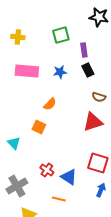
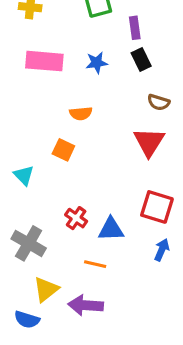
orange semicircle: (50, 104) -> (81, 113), turned 40
red triangle: (93, 122) -> (149, 142), turned -40
blue triangle: (69, 177) -> (111, 229), turned -36
gray cross: (17, 186) -> (29, 243), turned -30

